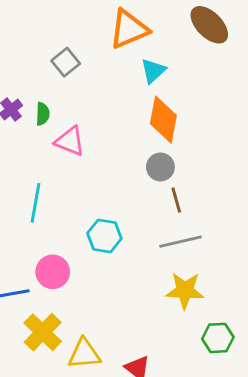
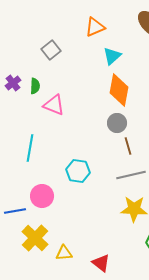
orange triangle: (129, 29) -> (95, 27), size x0.7
yellow triangle: (84, 354) -> (64, 253), size x0.7

